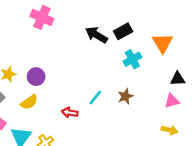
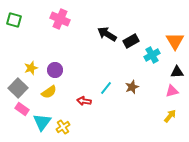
black rectangle: (123, 31) -> (131, 41), moved
orange triangle: (163, 43) -> (175, 41), moved
cyan cross: (132, 59) -> (152, 55), moved
yellow arrow: (169, 130) -> (170, 116), turned -64

